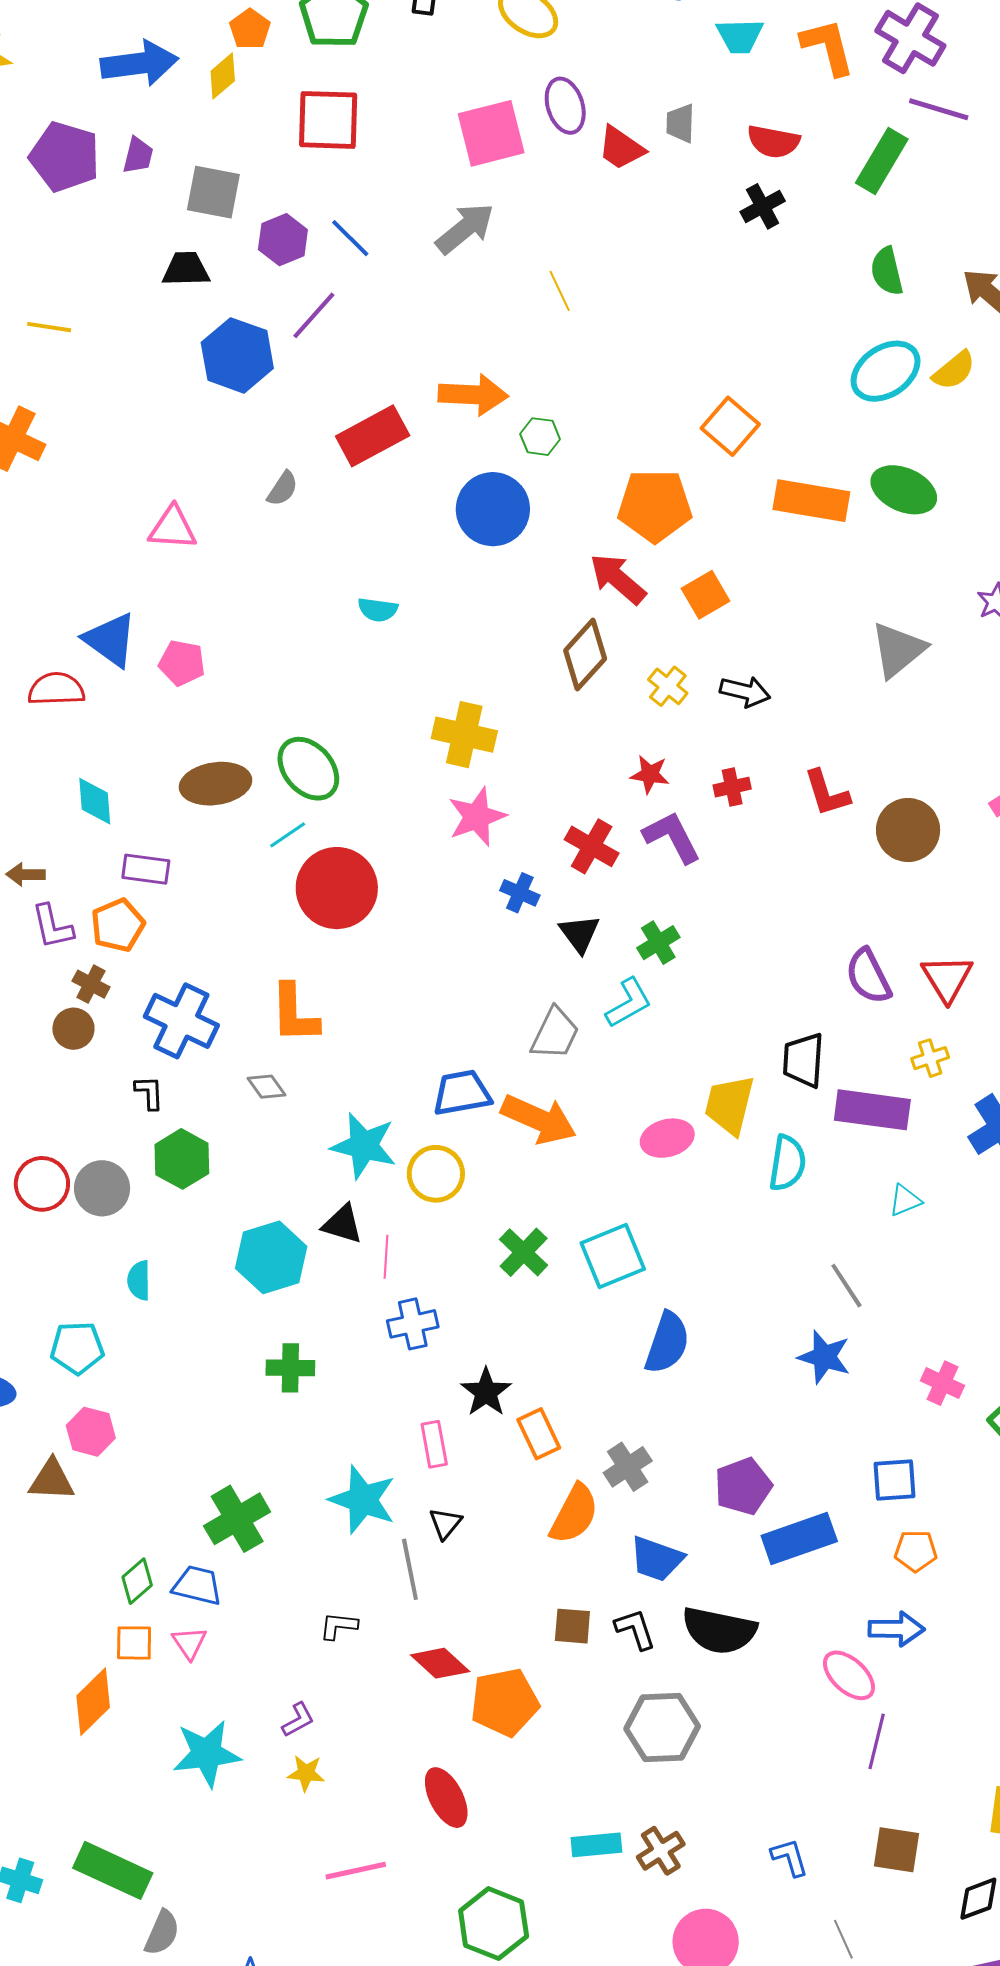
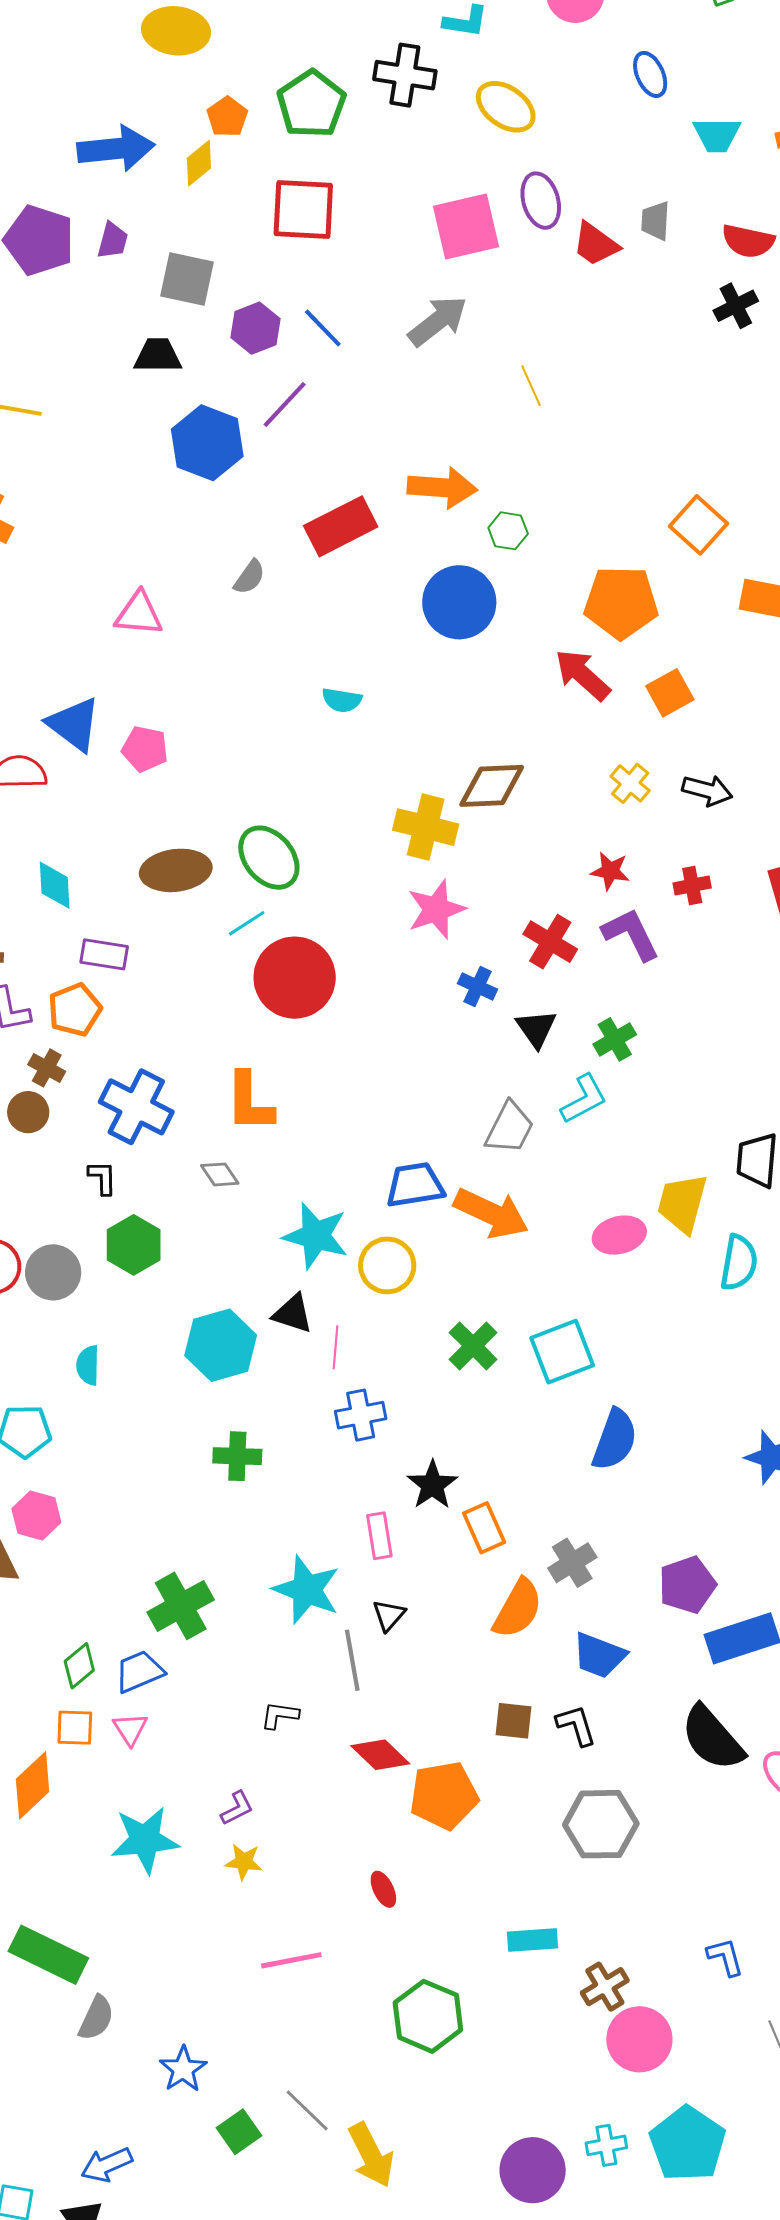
brown diamond: (585, 655) -> (492, 786), moved, turned 44
blue trapezoid: (197, 1585) -> (139, 1672), turned -38
black semicircle: (719, 1630) -> (712, 1738), moved, turned 36
red ellipse: (446, 1798) -> (383, 1889), size x0.6
brown cross: (661, 1851) -> (605, 1987), moved

